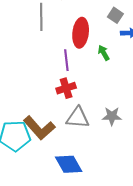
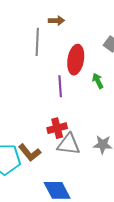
red cross: (66, 88) -> (57, 128), moved
brown L-shape: (39, 128) -> (30, 153), size x0.7

